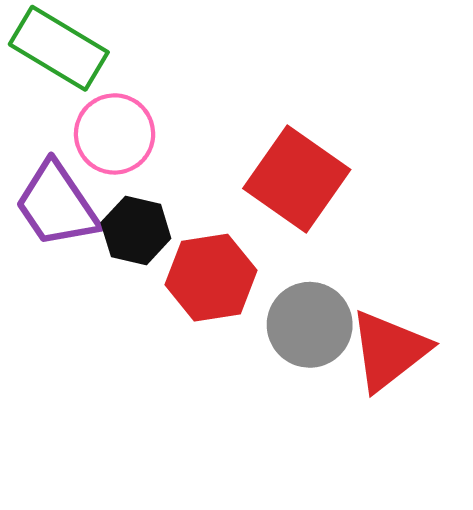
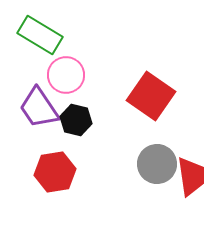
red hexagon: (211, 278) -> (55, 172), moved

